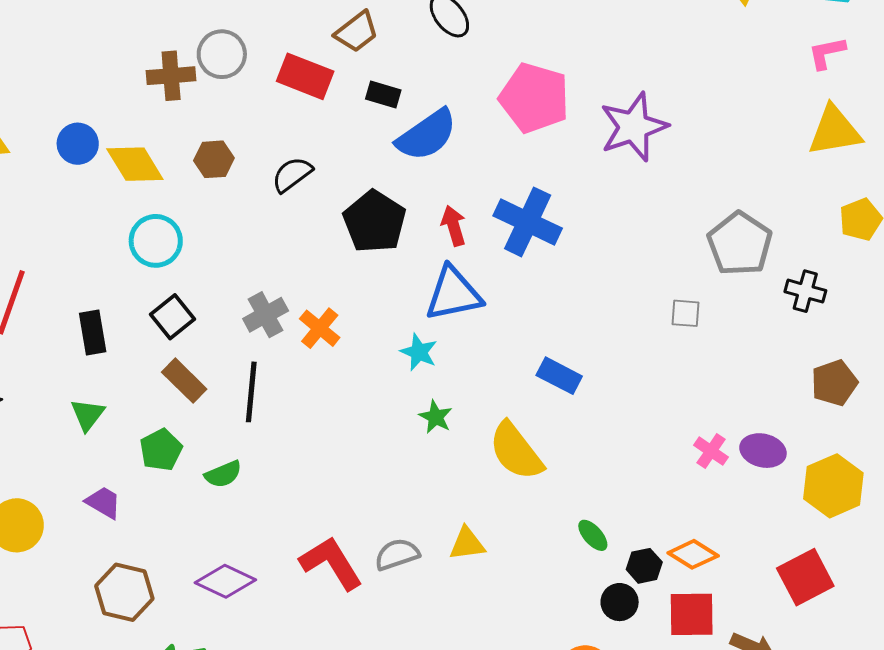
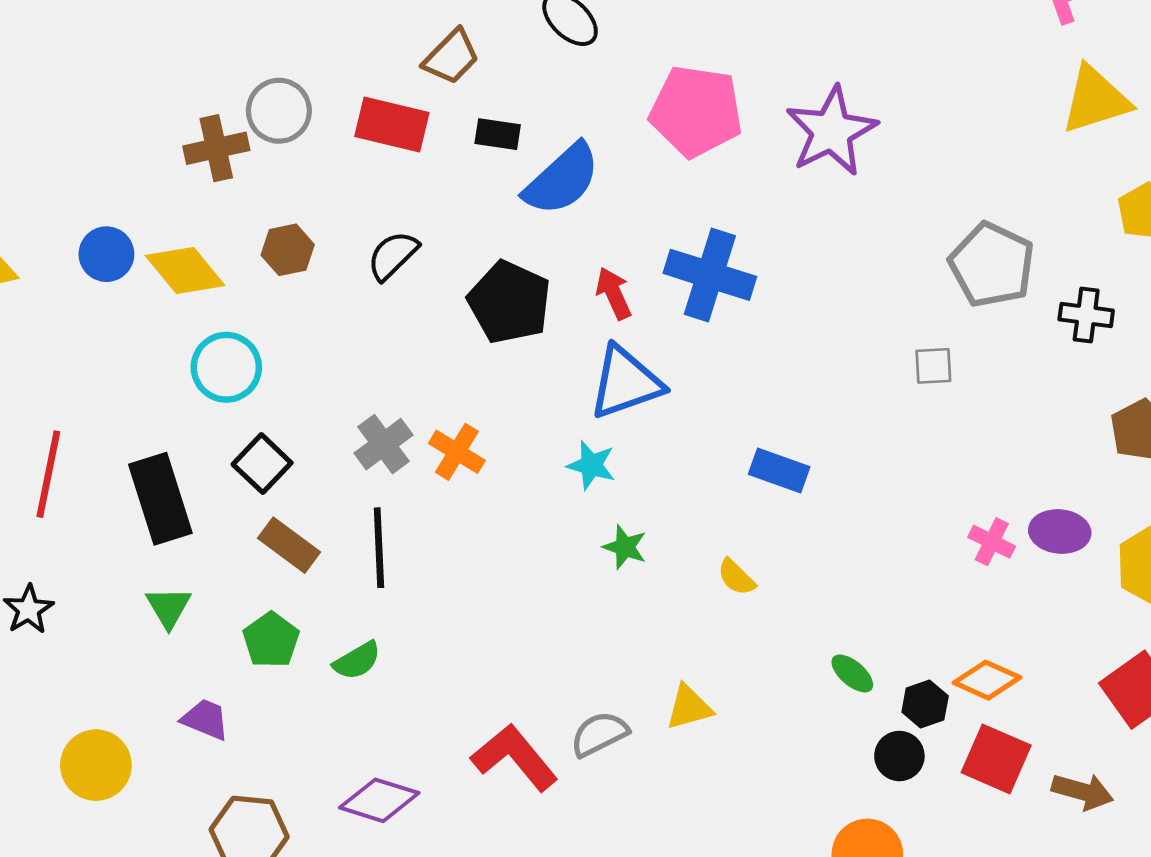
black rectangle: (93, 333) -> (160, 499), size x1.5
yellow semicircle: (516, 451) -> (736, 577), size x0.5
red square: (692, 614) -> (996, 759), turned 32

